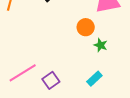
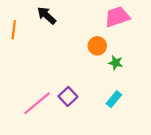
purple square: (51, 80) -> (68, 96), moved

